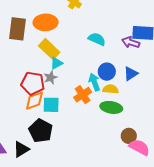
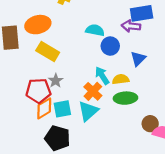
cyan triangle: (56, 63) -> (88, 111), moved, size x1.5
blue circle: (107, 72) -> (110, 46), moved

